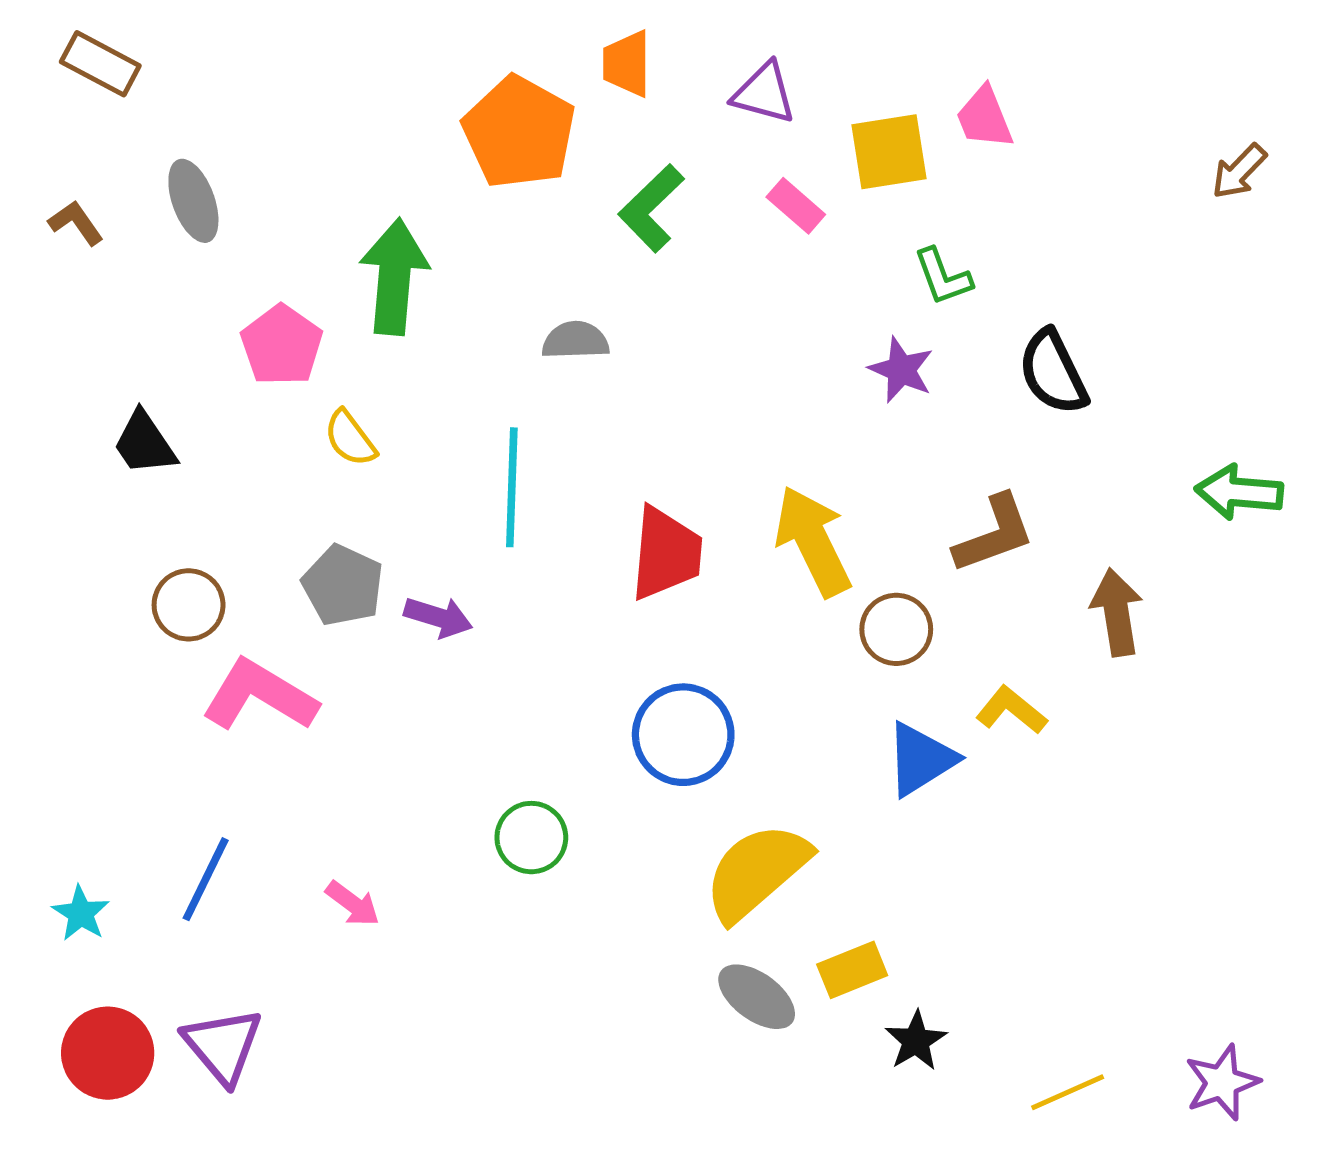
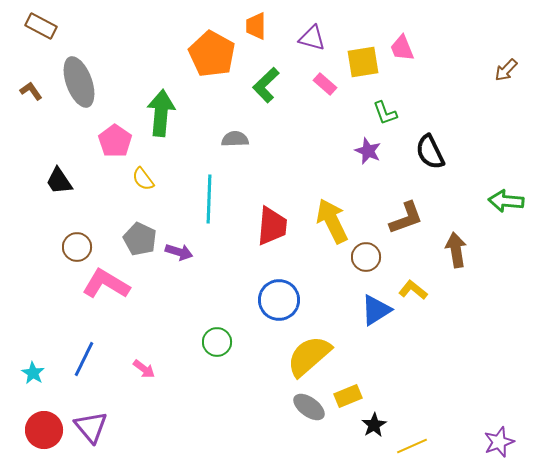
gray ellipse: (193, 201) -> (79, 82), size x1.5
yellow line: (1068, 1092) -> (412, 446), moved

